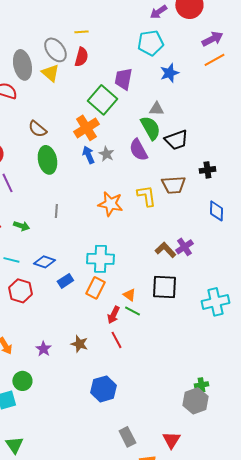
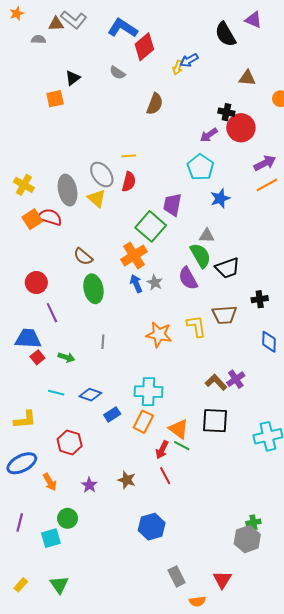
cyan pentagon: (150, 43) -> (200, 167), turned -30
red hexagon: (20, 291) -> (70, 442), moved
orange triangle: (129, 295) -> (179, 429), size x1.5

